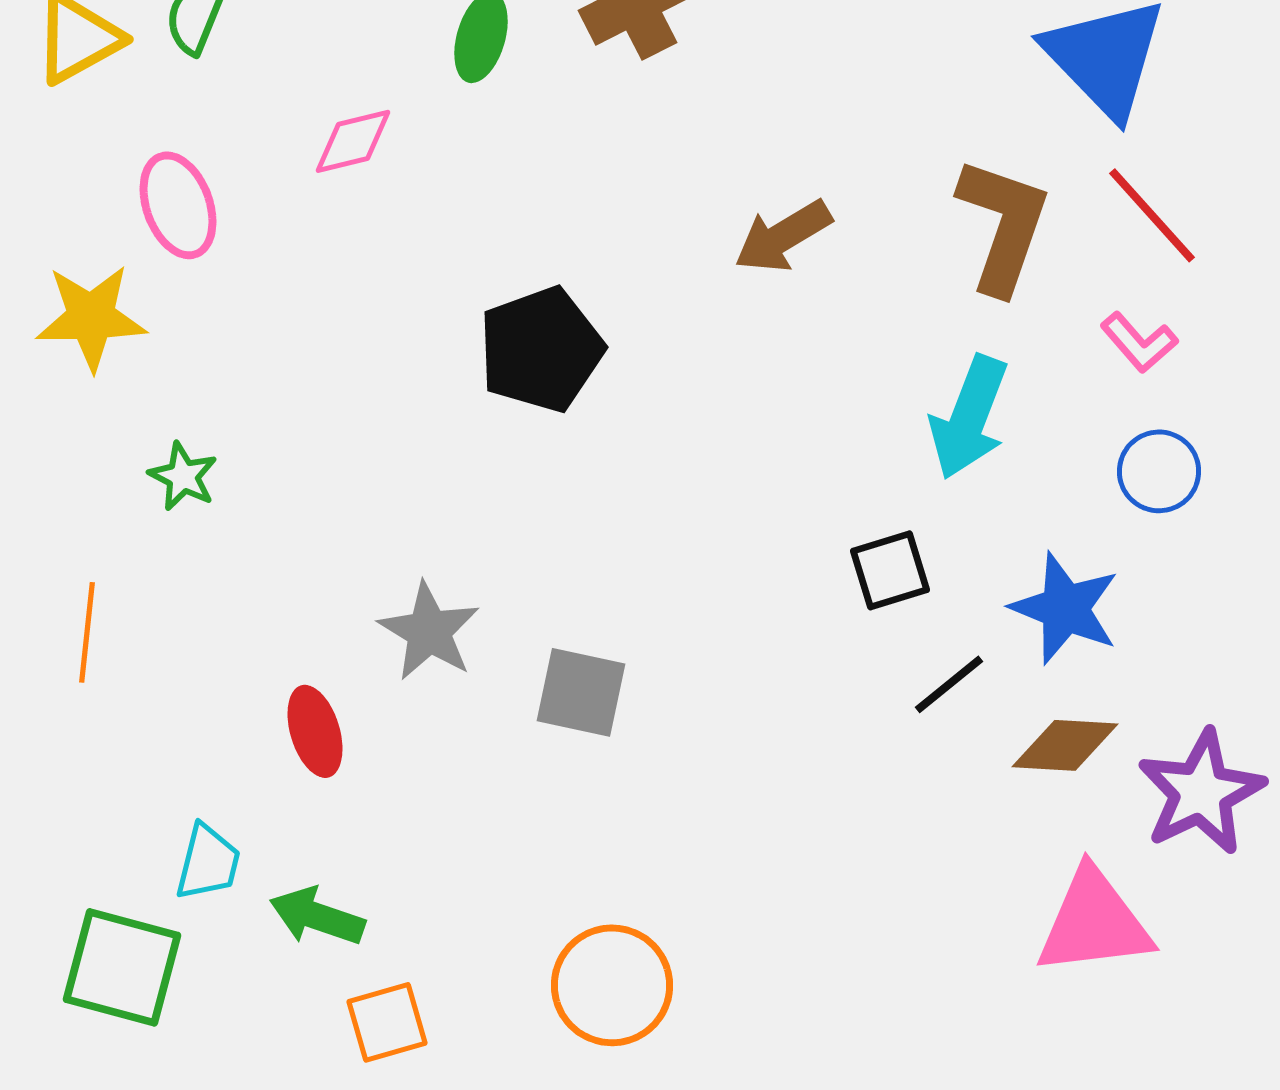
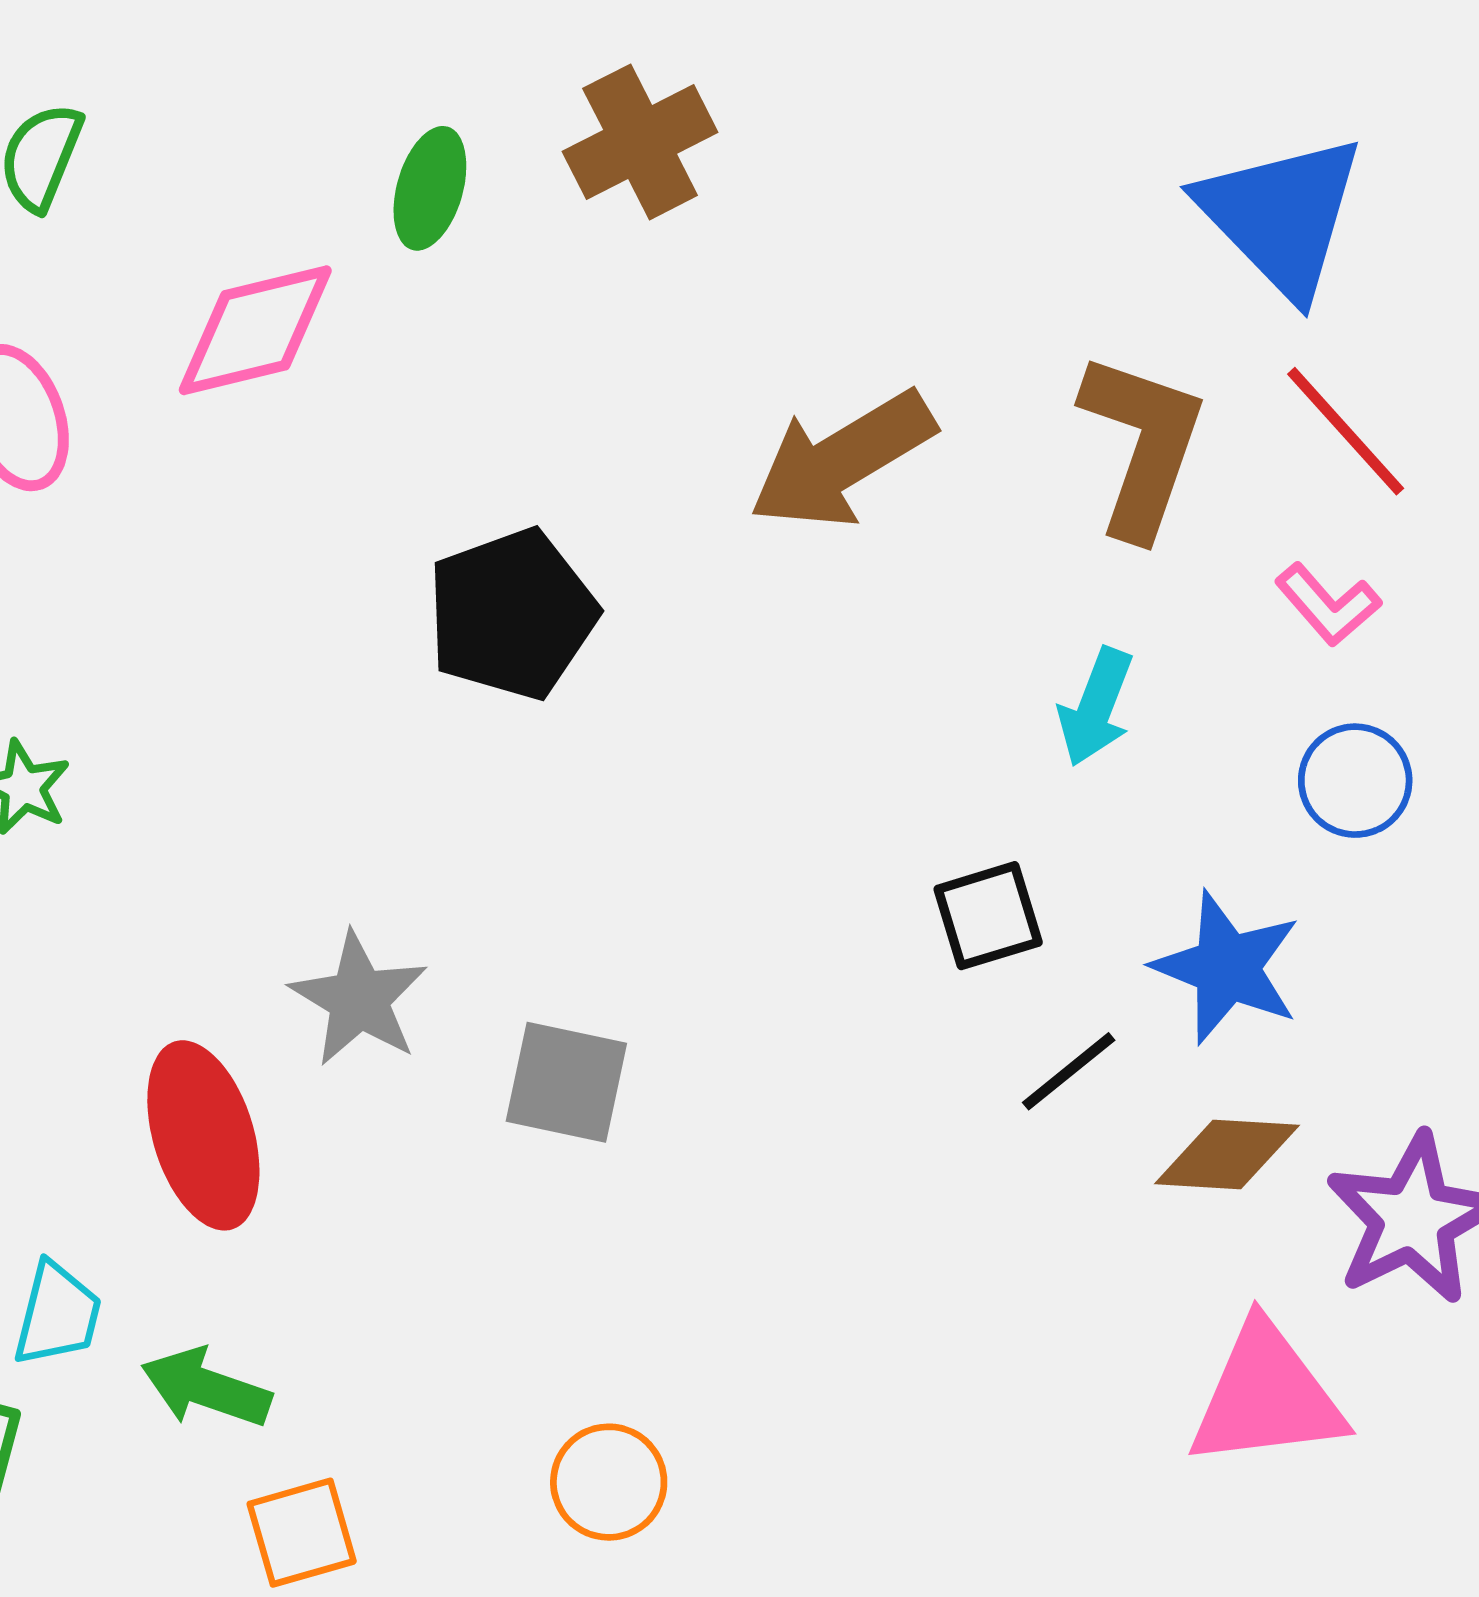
pink diamond: (353, 141) -> (255, 330), size x1.5
brown arrow: (783, 236) -> (842, 460), size x1.4
cyan arrow: (969, 417) -> (1096, 707), size x0.7
red ellipse: (315, 731) -> (203, 1135), size x1.5
orange circle: (612, 985) -> (609, 1482), size x0.7

